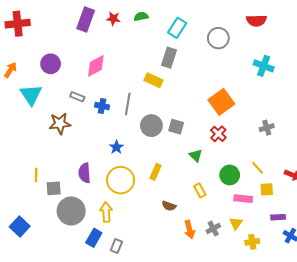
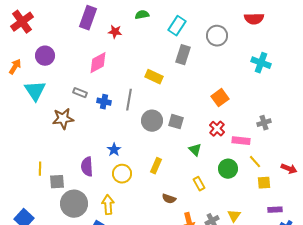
red star: (113, 19) -> (115, 32), moved
red cross: (18, 24) -> (22, 22), turned -30
gray rectangle: (169, 58) -> (183, 55), moved
purple circle: (51, 64) -> (45, 56), moved
orange square: (221, 102) -> (220, 98), size x0.7
blue star: (116, 147) -> (114, 150), moved
yellow circle: (121, 180) -> (122, 174), size x0.7
pink rectangle: (243, 199) -> (241, 141), moved

